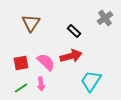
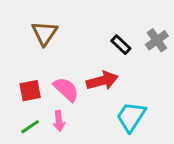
gray cross: (105, 18) -> (157, 40), moved
black rectangle: (74, 31) -> (121, 45), moved

